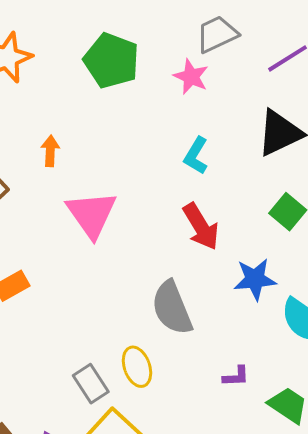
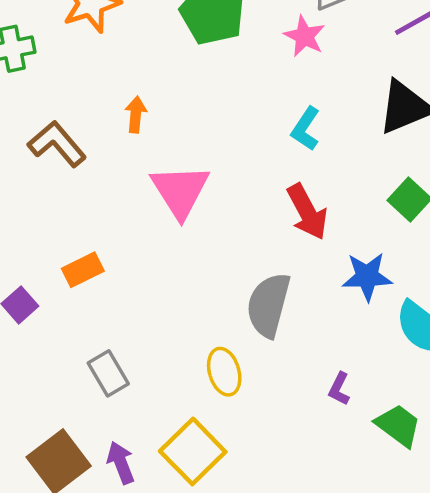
gray semicircle: (172, 308) -> (268, 305), turned 34
purple L-shape: (236, 376) -> (339, 389), turned 116
gray rectangle: (91, 384) -> (108, 373), moved

